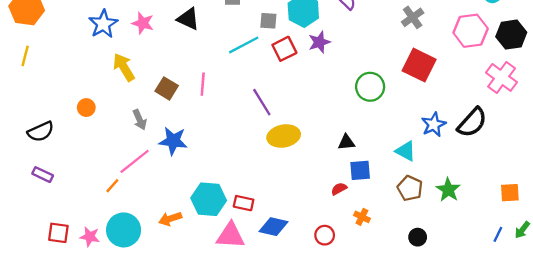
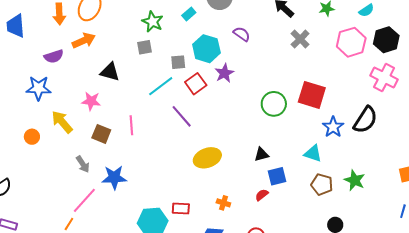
pink star: (143, 23) -> (91, 101), moved
blue star: (103, 24) -> (39, 88), turned -30
red square: (419, 65) -> (312, 95), moved
purple line: (262, 102) -> (182, 116), moved
orange circle: (86, 108) -> (32, 137), moved
red rectangle: (244, 203) -> (181, 209), moved
orange cross: (362, 217) -> (223, 203), moved

